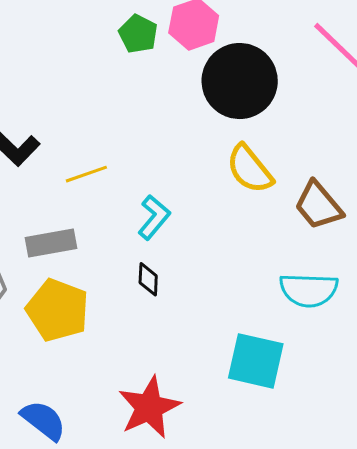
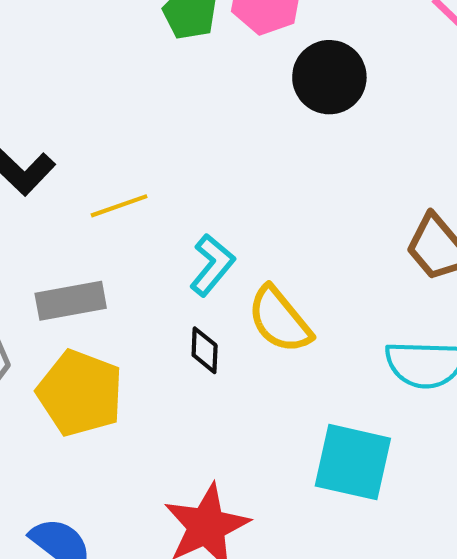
black circle: (240, 81) -> (329, 77), size x0.7
yellow semicircle: (250, 169) -> (280, 320), moved

